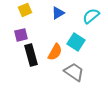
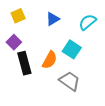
purple square: (21, 35) -> (14, 42), turned -32

